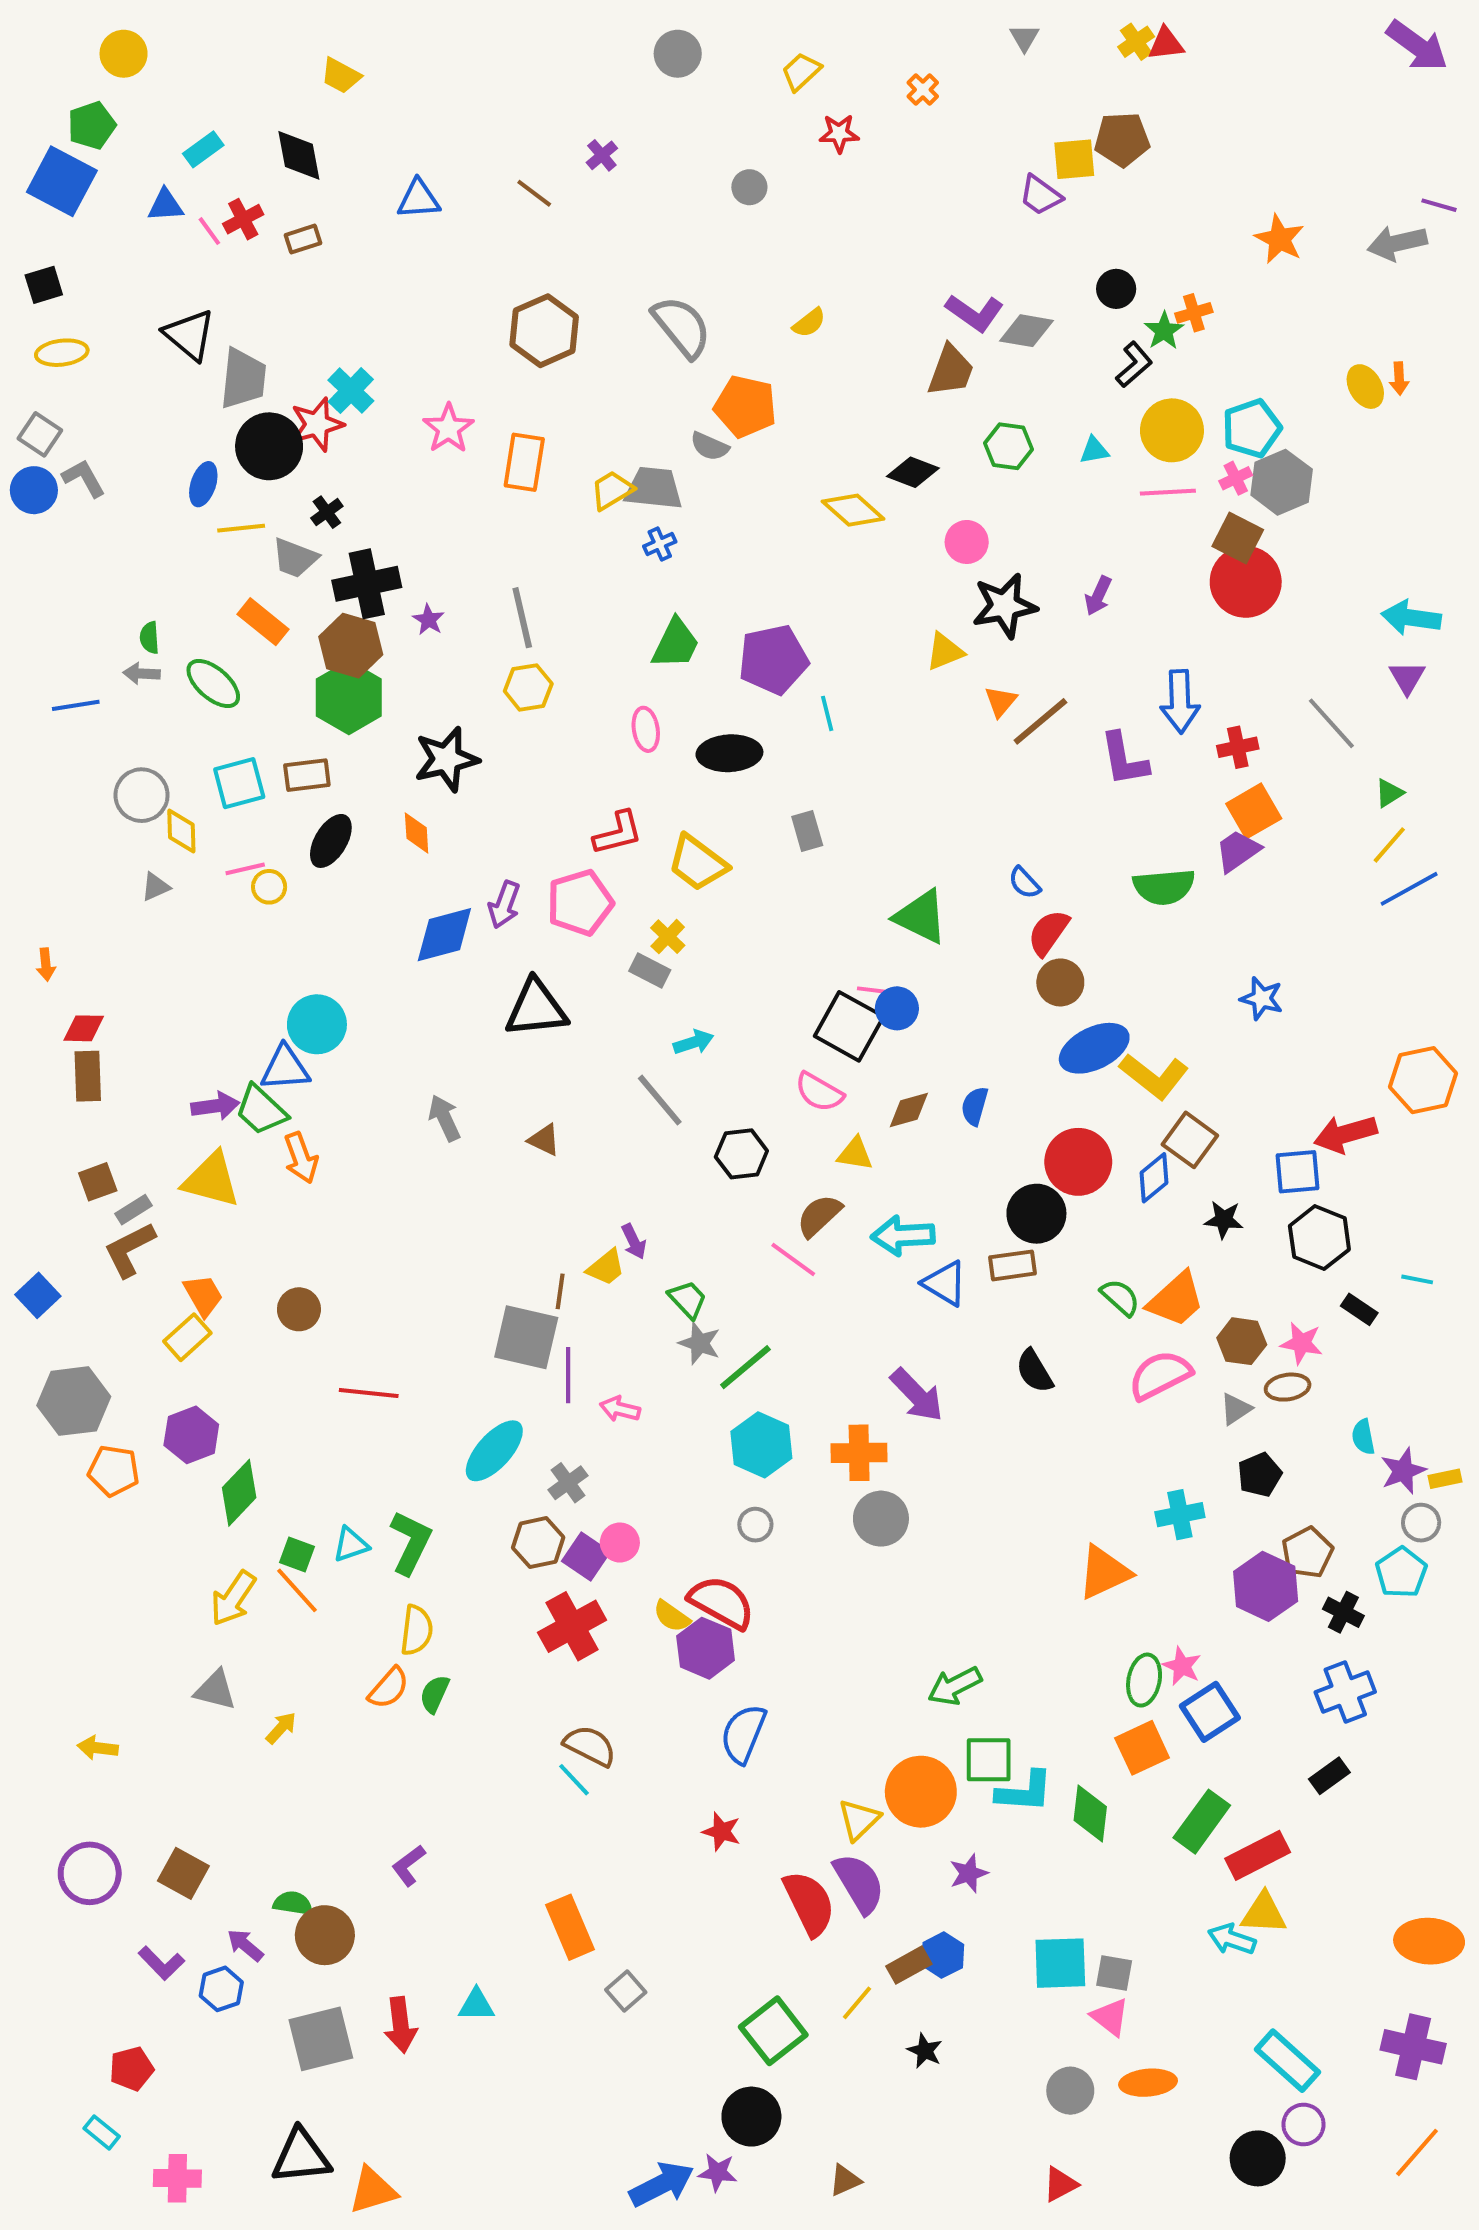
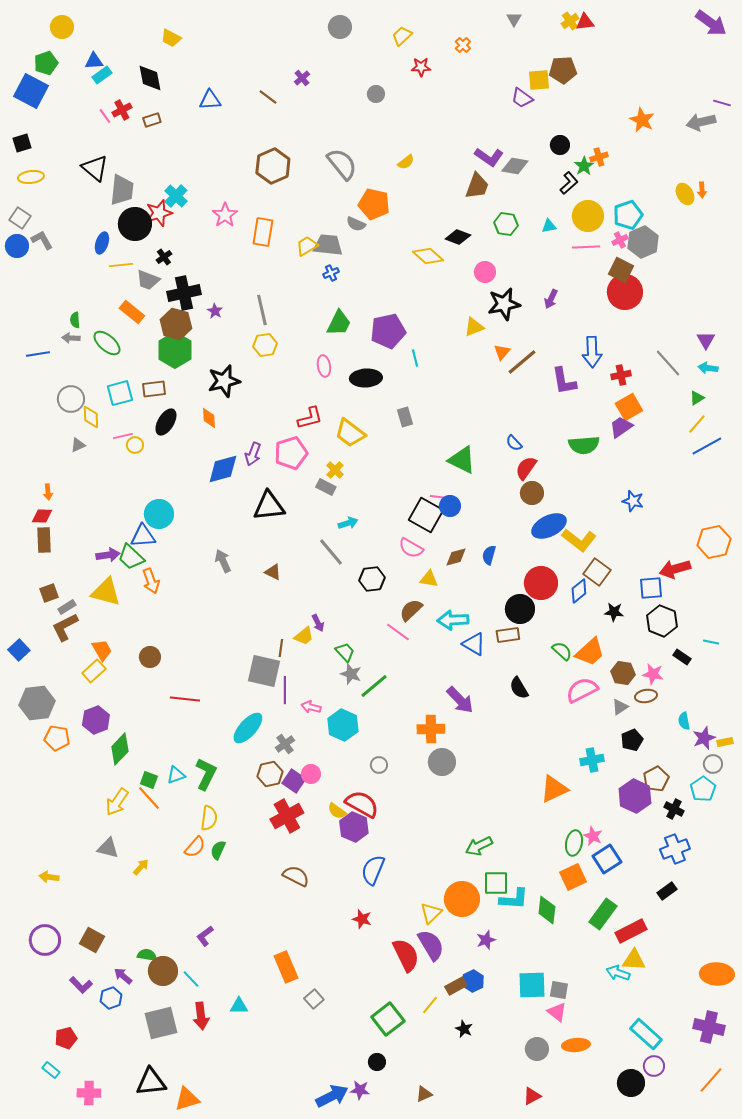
blue triangle: (165, 205) -> (94, 61), moved
cyan arrow: (1411, 618) -> (708, 368), moved, size x0.7
orange arrow: (46, 965) -> (48, 492), moved
cyan hexagon: (761, 1445) -> (343, 725), moved
cyan line: (574, 1780) -> (191, 979), moved
black circle: (751, 2117) -> (377, 1062), size x0.6

